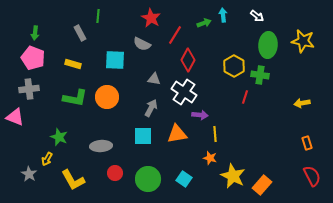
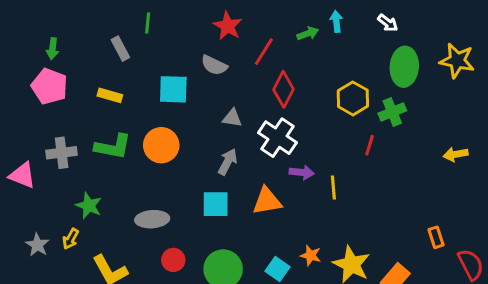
green cross: (260, 75) -> (392, 112), turned -30
gray cross: (29, 89) -> (62, 153), moved
yellow line: (215, 134) -> (333, 187), moved
orange rectangle: (307, 143) -> (436, 237), moved
orange star: (210, 158) -> (311, 255), moved
gray star: (29, 174) -> (37, 245), moved

